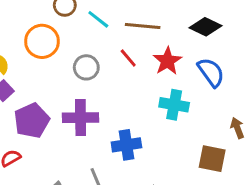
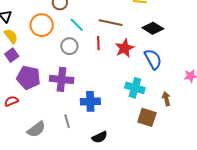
cyan line: (98, 19) -> (77, 25), moved
red line: (128, 58) -> (98, 43), turned 32
cyan cross: (174, 105) -> (135, 88), moved
purple pentagon: (32, 121) -> (28, 78), turned 30

